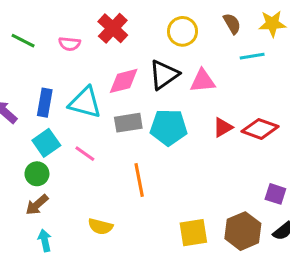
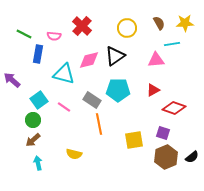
pink triangle: (203, 81) -> (156, 60), moved
blue rectangle: (45, 103) -> (38, 54), moved
gray rectangle: (128, 123) -> (92, 100), moved, turned 42
red diamond: (260, 129) -> (174, 108), moved
purple square: (275, 194) -> (163, 133), moved
yellow square: (193, 233) -> (134, 140), moved

